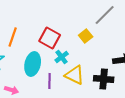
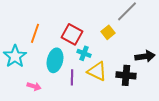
cyan cross: (62, 57) -> (84, 53), turned -32

